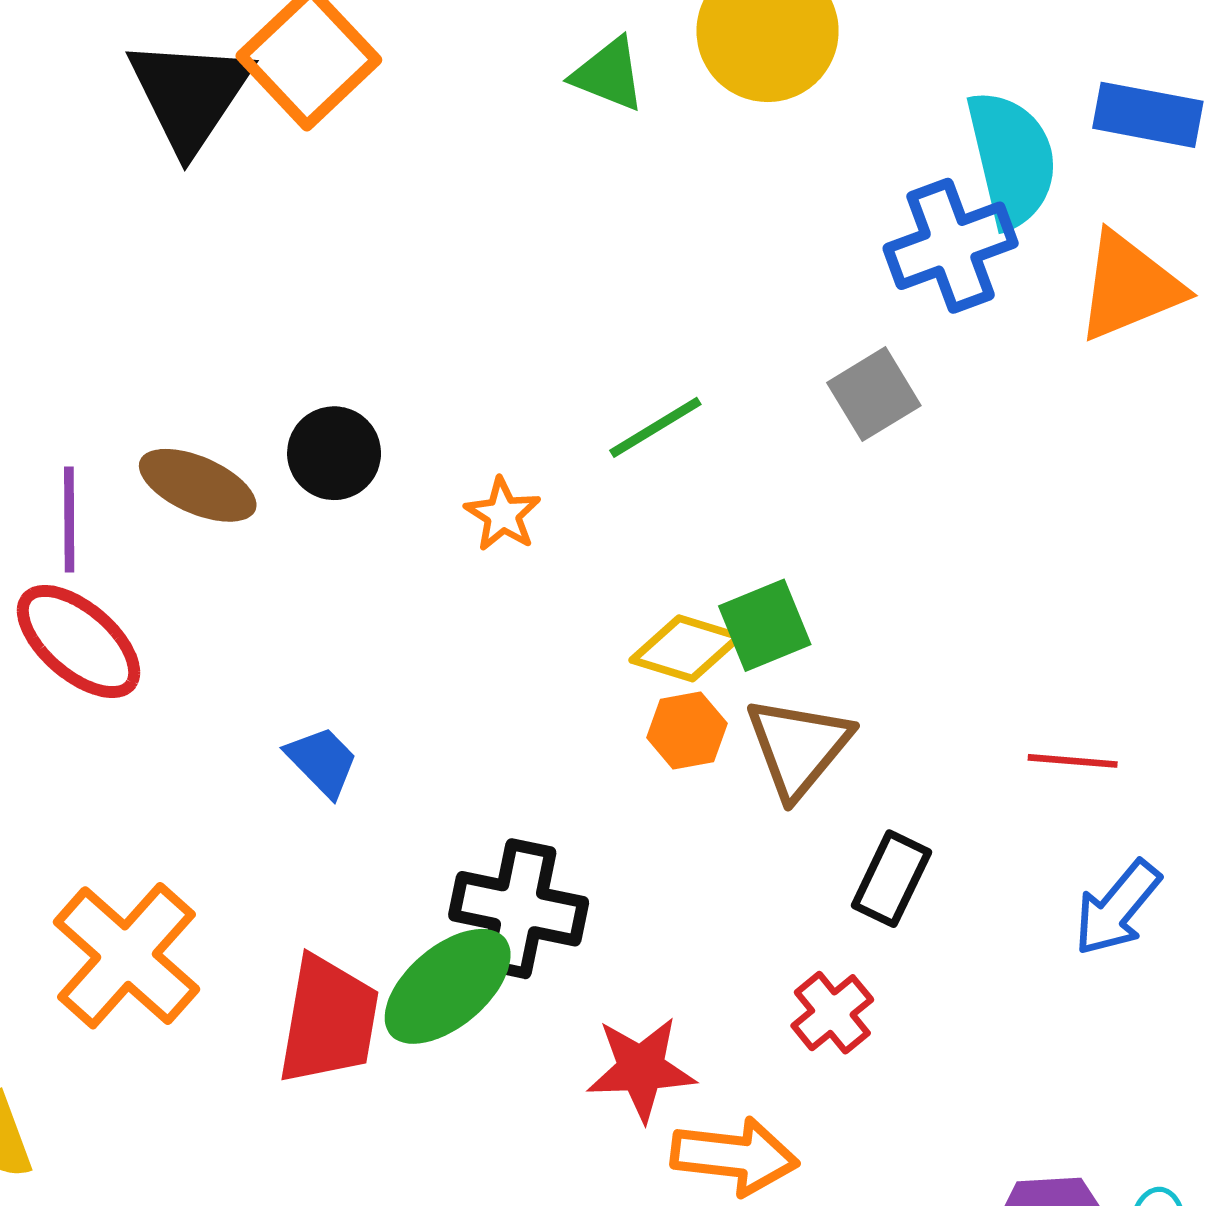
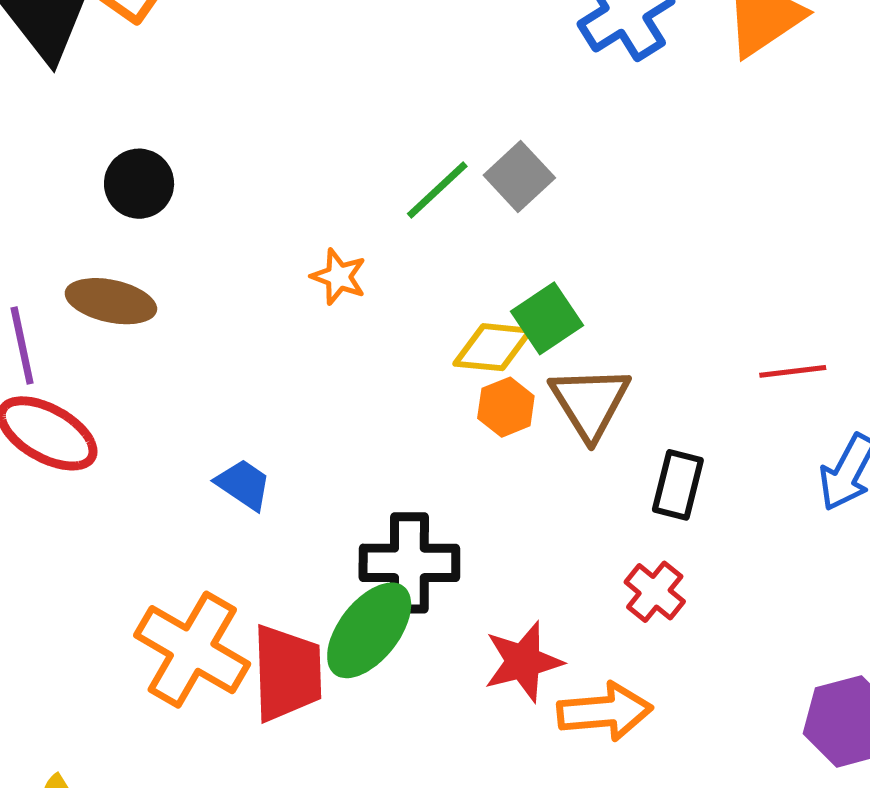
gray square: (874, 394) -> (519, 177), moved
black circle: (334, 453) -> (139, 184), moved
orange cross: (127, 956) -> (192, 650), moved

